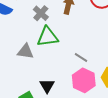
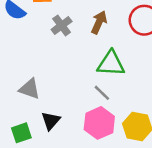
green triangle: (48, 37) -> (111, 64), moved
gray triangle: (26, 51) -> (30, 89), moved

